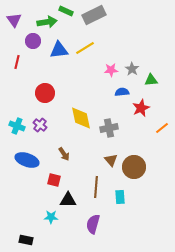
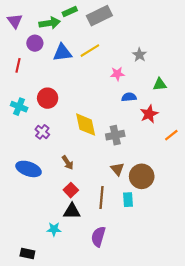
green rectangle: (66, 11) -> (70, 11), turned -48
gray star: (132, 69) -> (140, 55), moved
cyan cross: (17, 126) -> (19, 107), moved
red square: (54, 180) -> (71, 190), moved, turned 32
cyan rectangle: (120, 197) -> (128, 200), moved

